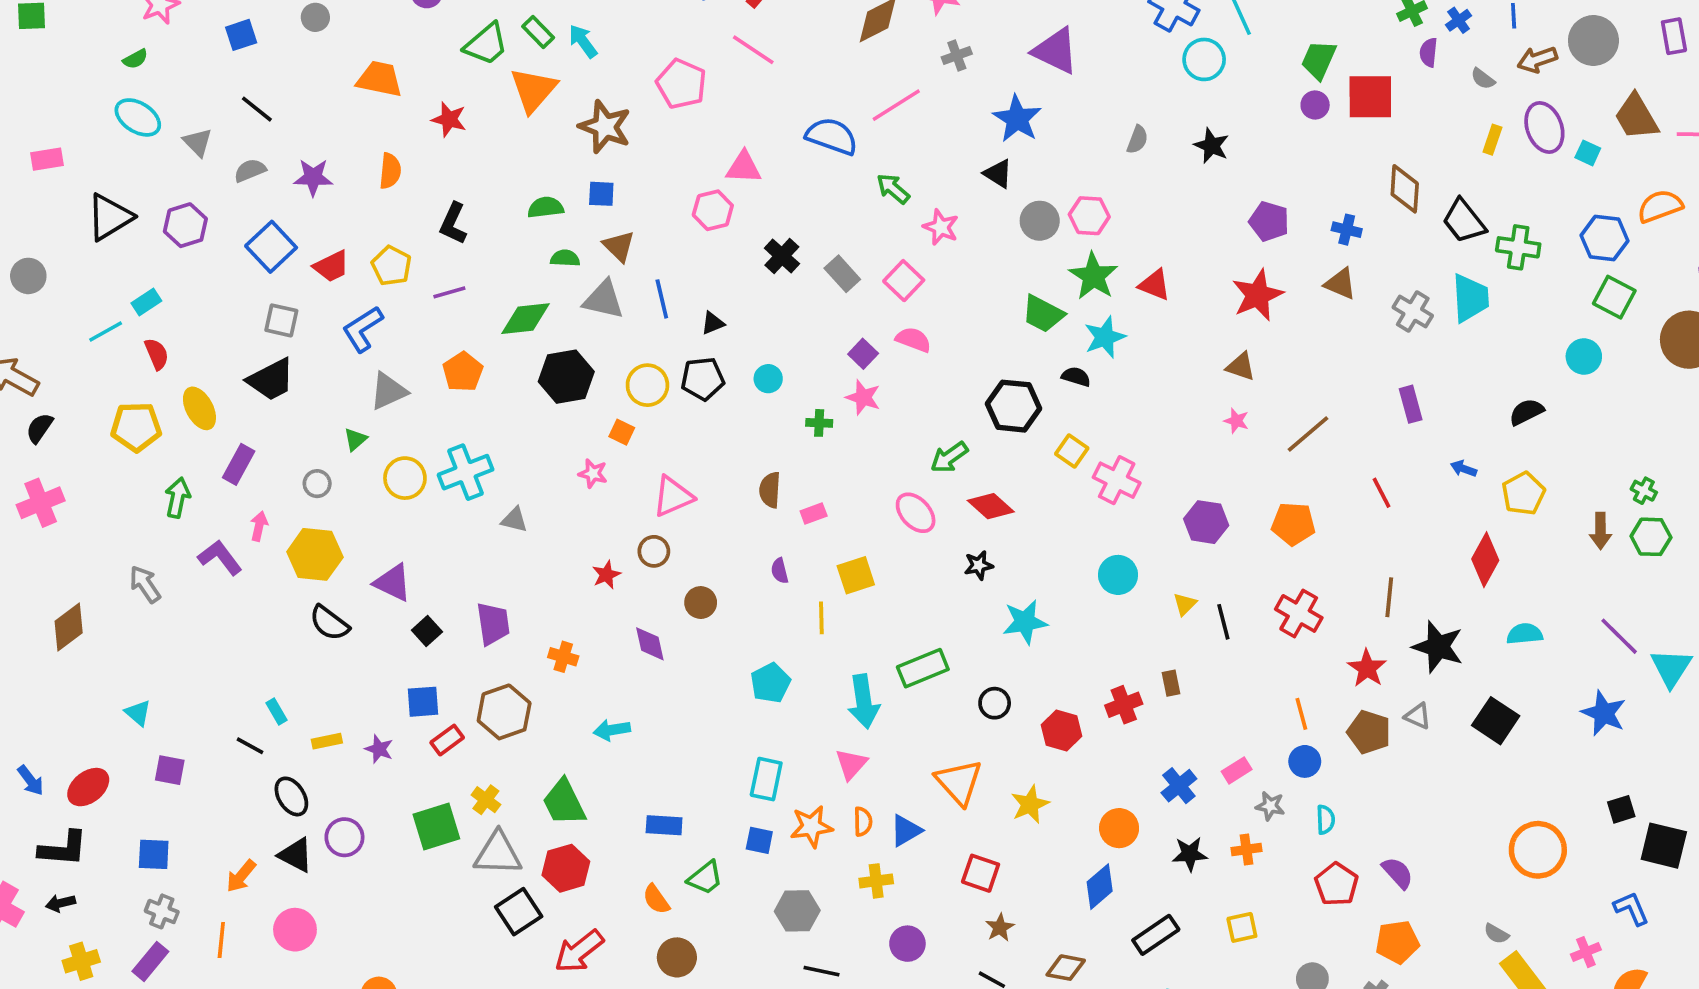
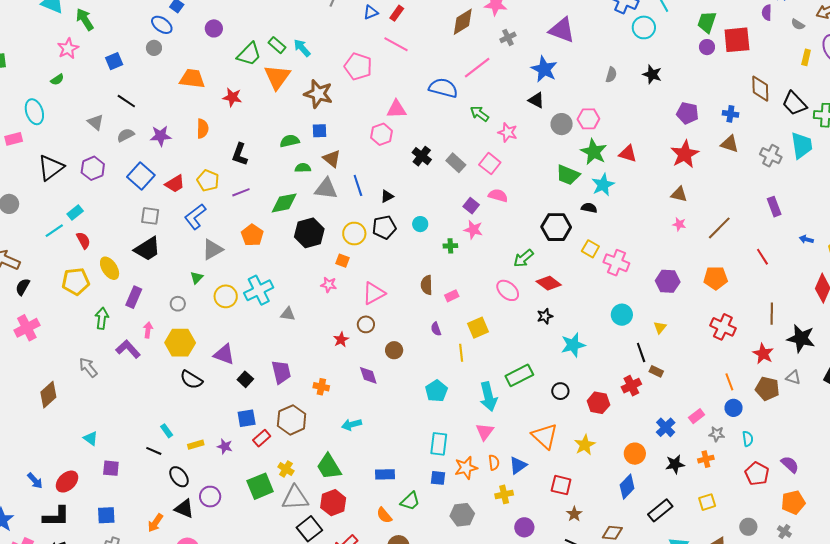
cyan ellipse: (138, 117) -> (34, 112), moved, turned 45
black line: (1223, 622) -> (641, 353), moved
brown rectangle: (1171, 683) -> (656, 371), turned -48

